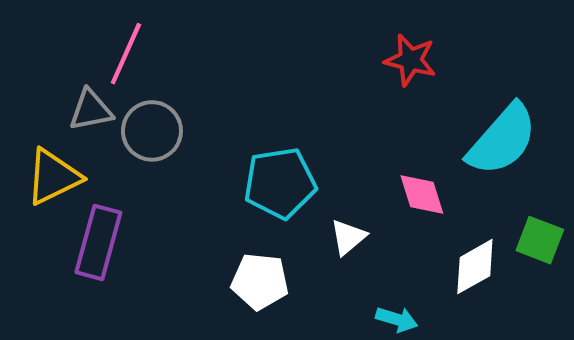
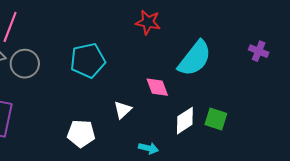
cyan pentagon: (280, 183) -> (88, 60), moved
green square: (540, 240) -> (216, 119), moved

